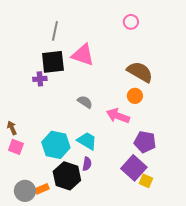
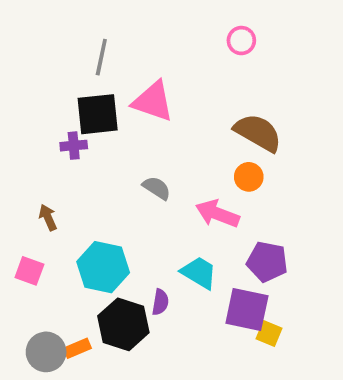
brown arrow: (12, 128) -> (48, 217), moved
cyan trapezoid: (87, 141) -> (199, 273), moved
purple square: (134, 168) -> (247, 310), turned -30

